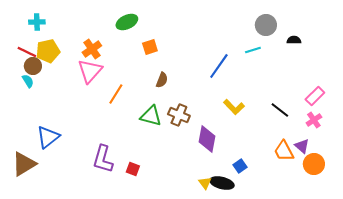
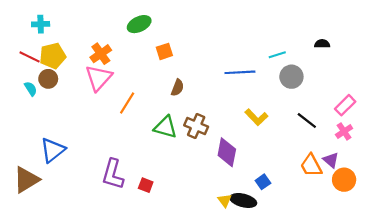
gray circle: (266, 25) -> (291, 77), moved
brown circle: (33, 66) -> (48, 79), moved
blue line: (219, 66) -> (240, 72), turned 52

